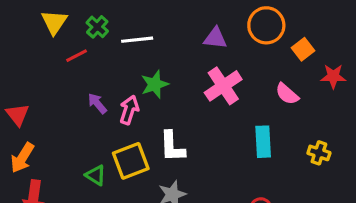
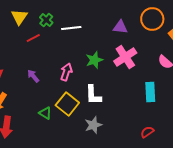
green star: (155, 84) -> (94, 60), moved
purple arrow: (97, 103) -> (33, 76), moved
yellow square: (131, 161) -> (67, 104), turned -30

